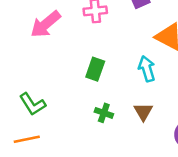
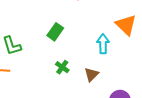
green rectangle: (95, 69) -> (55, 32), moved

